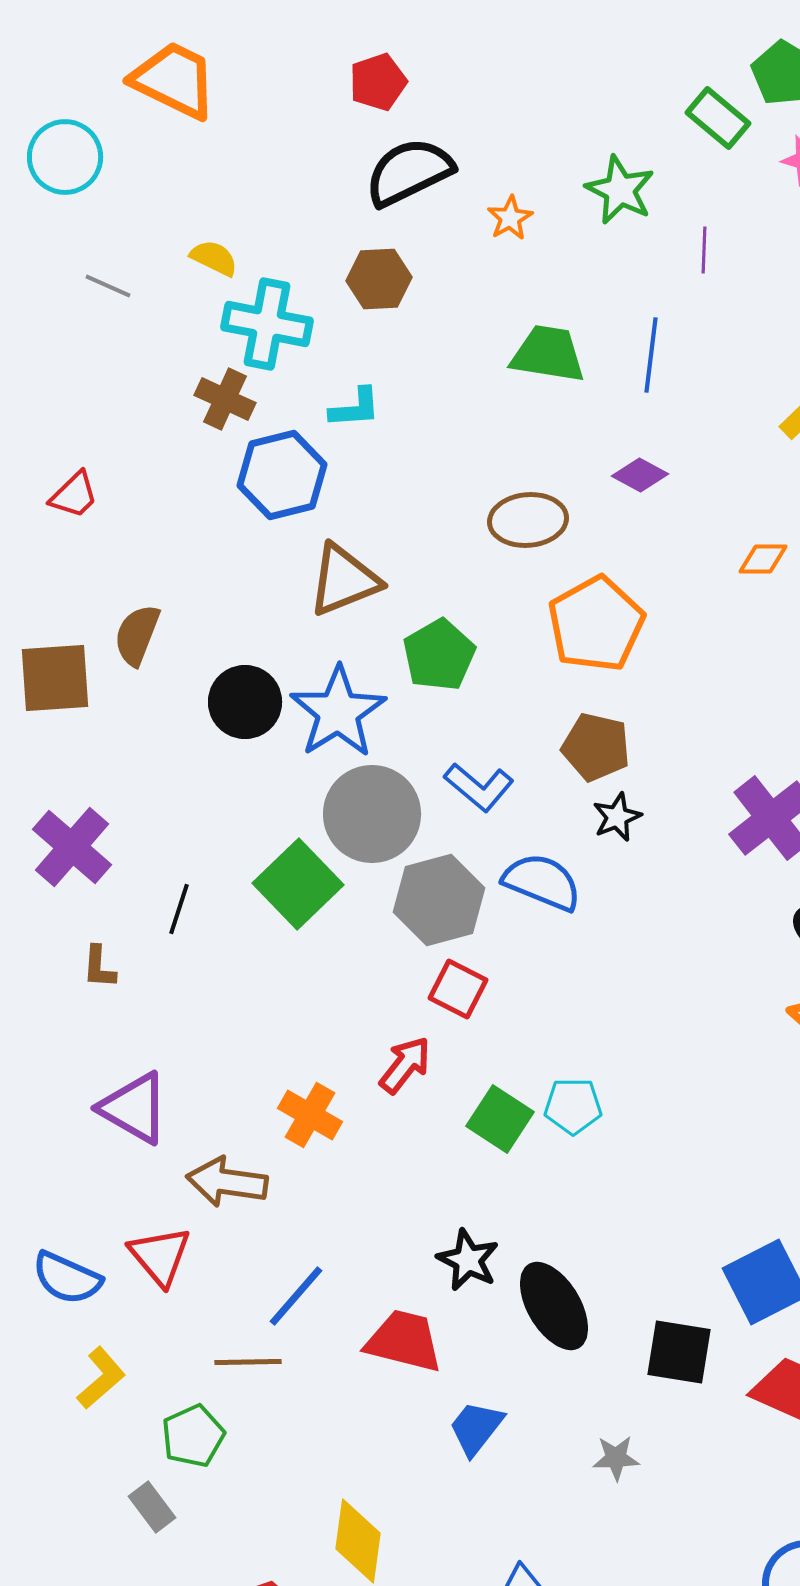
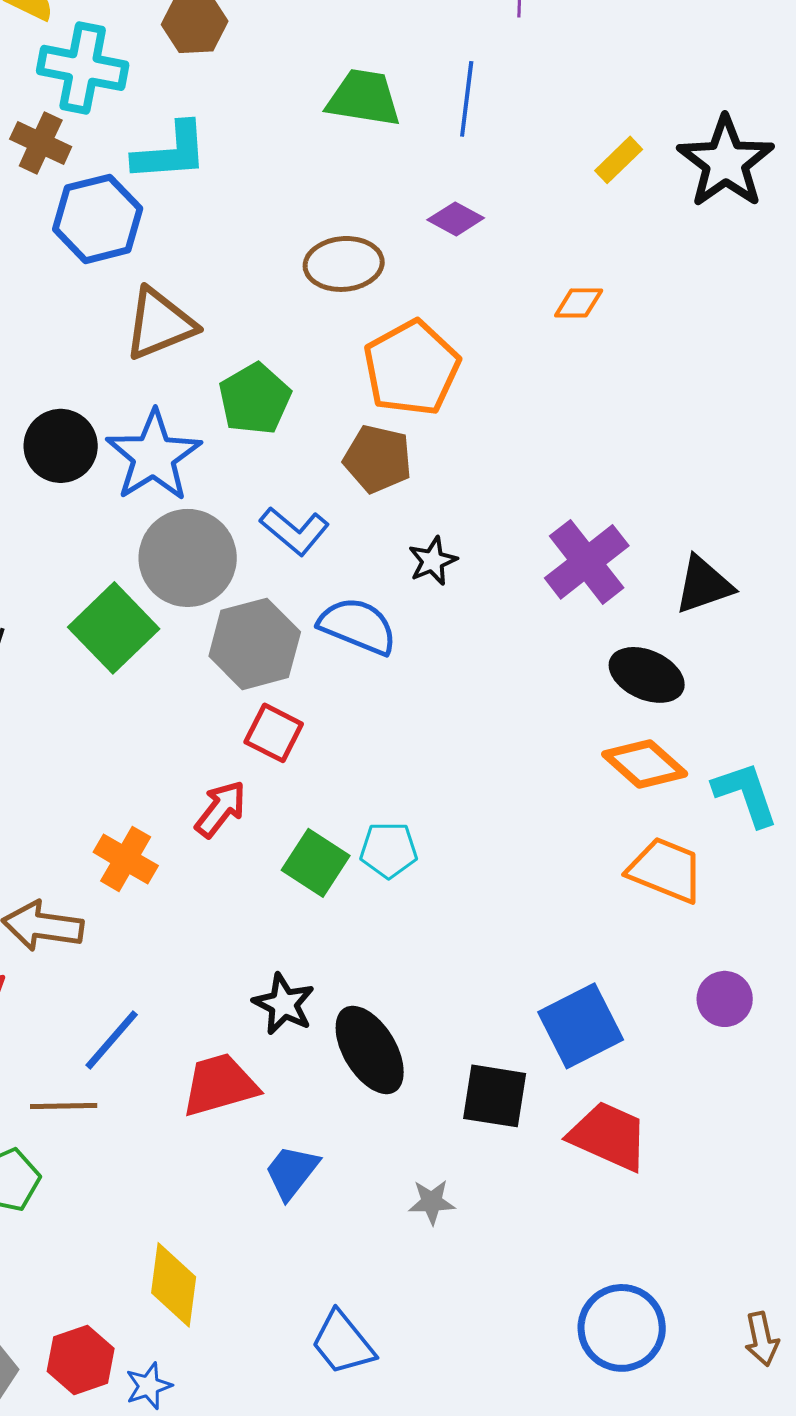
cyan L-shape: (355, 408) -> (171, 152), size x1.5
brown pentagon: (596, 747) -> (378, 459), moved
red trapezoid: (404, 1341) -> (220, 1085), turned -30

